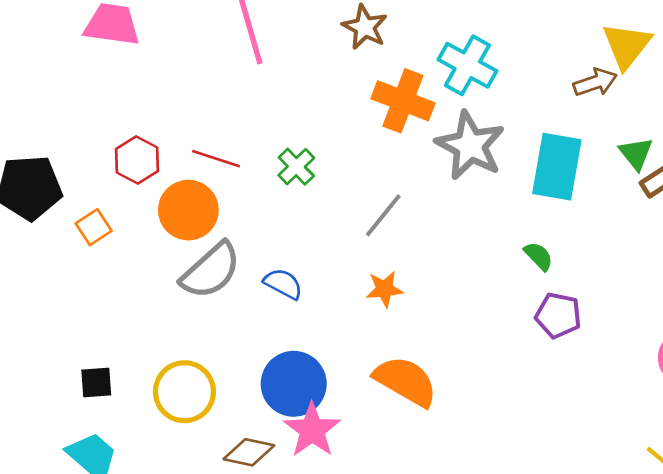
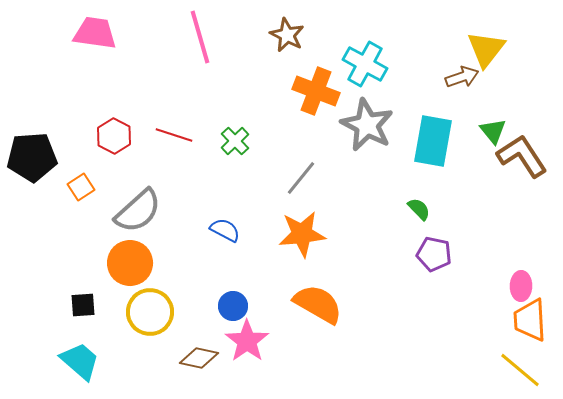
orange circle: (188, 210) -> (130, 263), moved
gray semicircle: (211, 271) -> (138, 211), moved
orange star: (385, 289) -> (302, 234), size x1.6
blue circle: (294, 384) -> (233, 306), size x0.6

